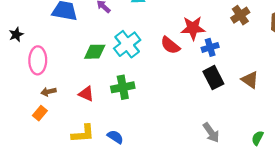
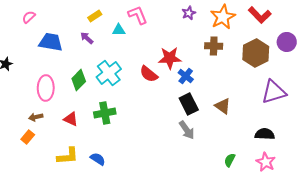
brown cross: (240, 15) -> (214, 46), turned 36
blue cross: (210, 47) -> (186, 76), turned -35
green diamond: (95, 52) -> (79, 80), turned -45
pink ellipse: (38, 60) -> (46, 88), moved
gray arrow: (211, 133) -> (187, 130), moved

